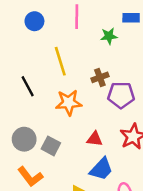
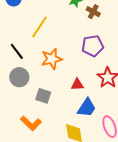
yellow line: (60, 61) -> (40, 27), turned 60
brown cross: (100, 77) -> (93, 12), moved, turned -32
gray circle: (24, 139) -> (19, 77), moved

